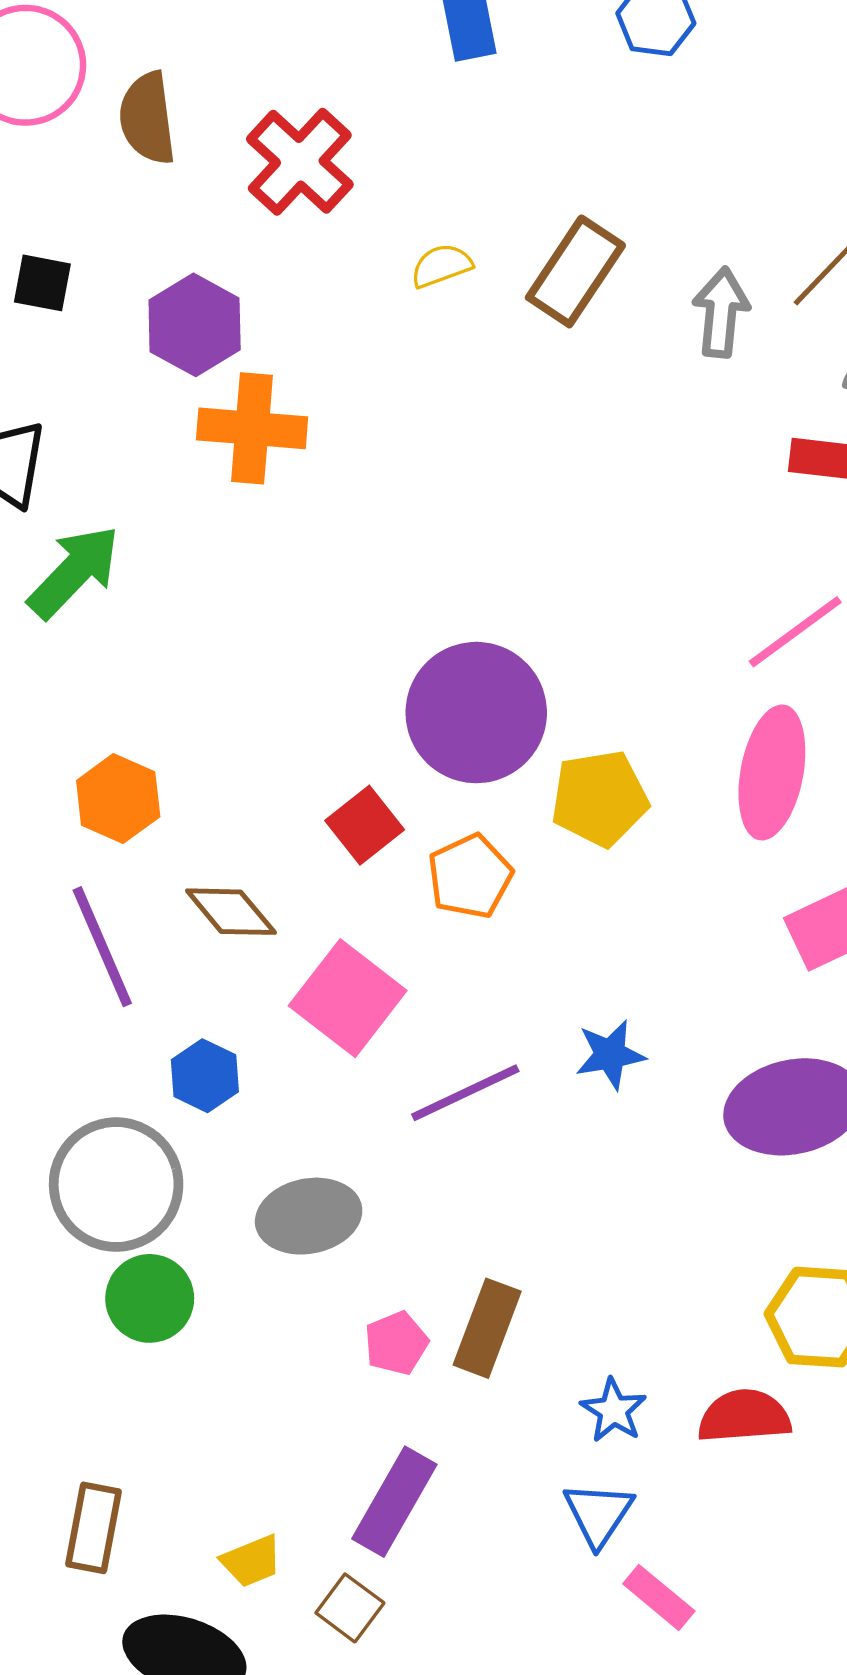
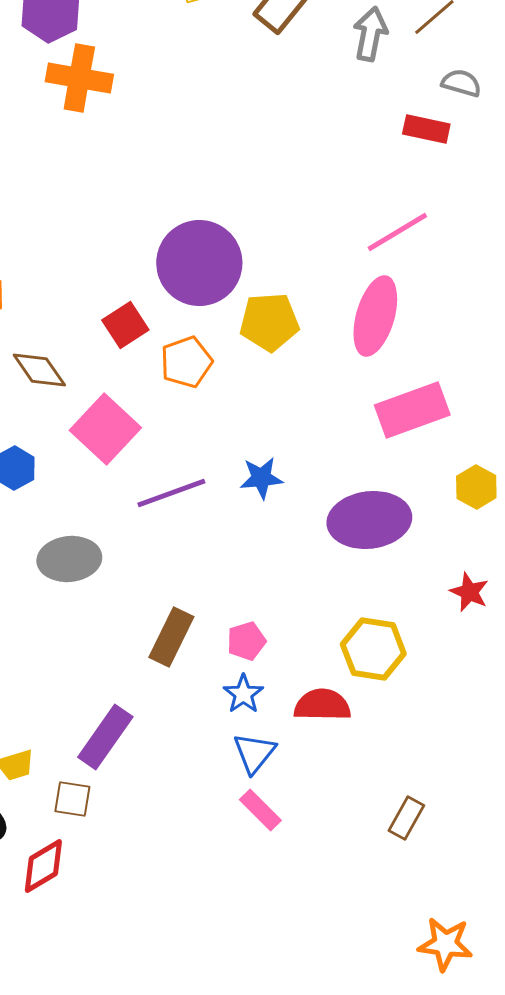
pink pentagon: (396, 1343) -> (246, 641), moved
blue triangle: (598, 1514) -> (254, 753), moved
brown square: (350, 1608) -> (72, 799), turned -33

